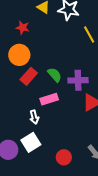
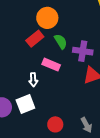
orange circle: (19, 55) -> (47, 18), moved
pink rectangle: (49, 99) -> (51, 65), turned 30

